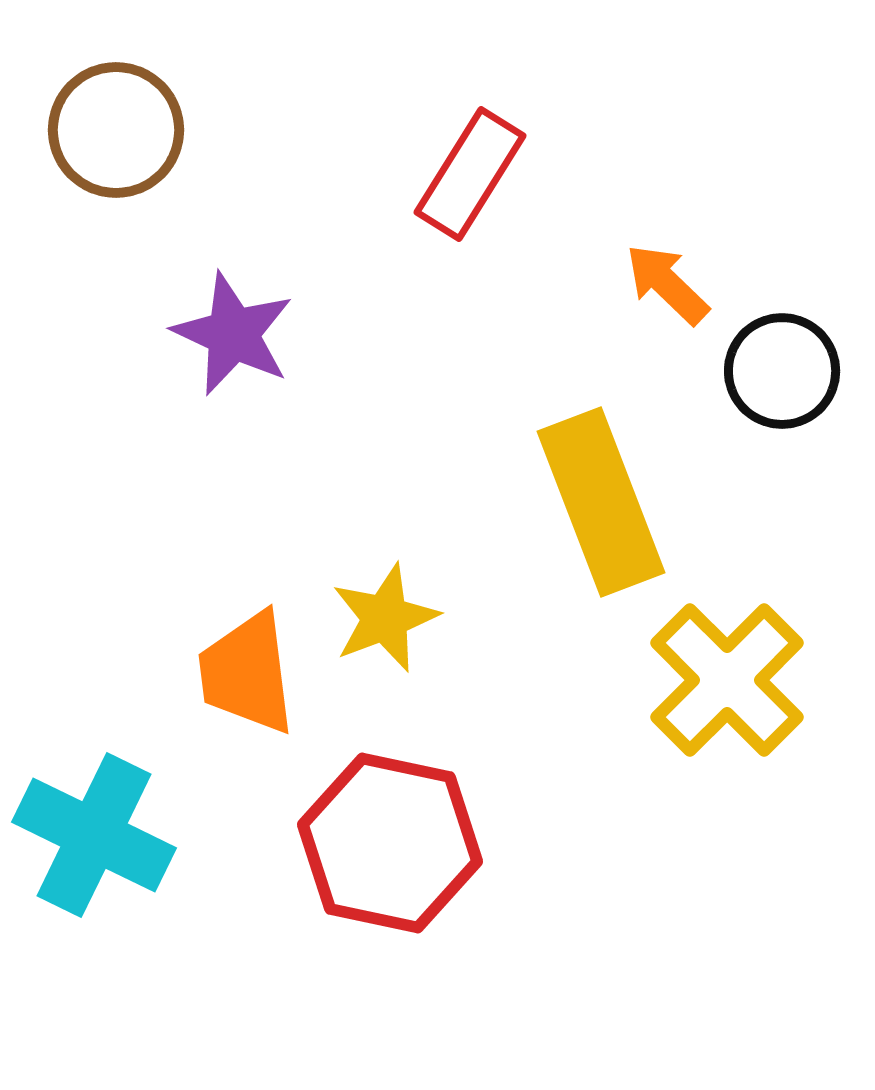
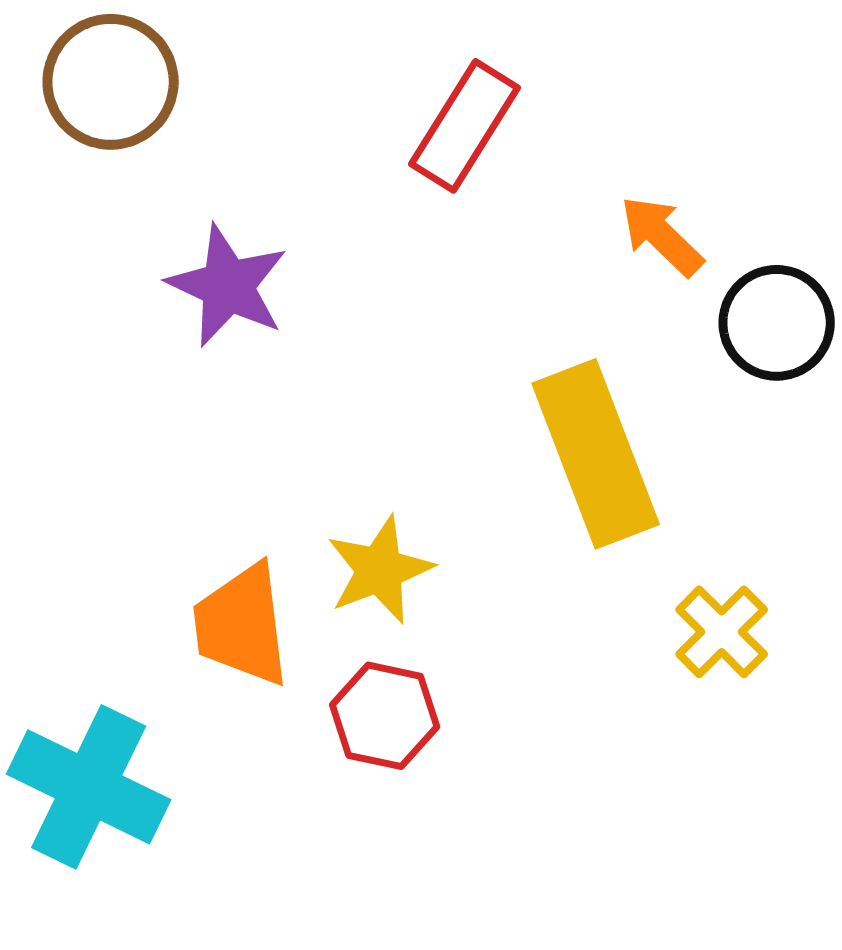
yellow cross: (727, 680) -> (722, 632), size x0.6
red hexagon: (390, 843) -> (385, 716), moved, size x0.6

